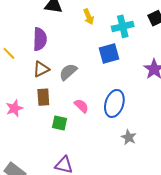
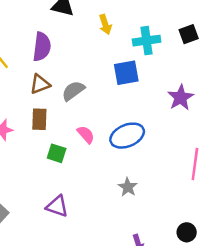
blue ellipse: (114, 103) -> (127, 136), turned 44
gray star: (129, 137) -> (128, 187), moved

